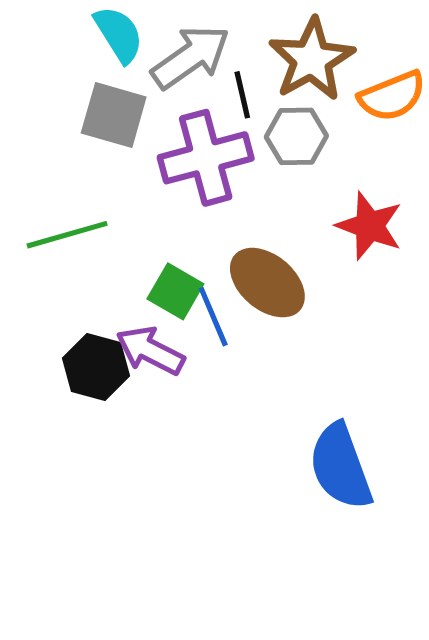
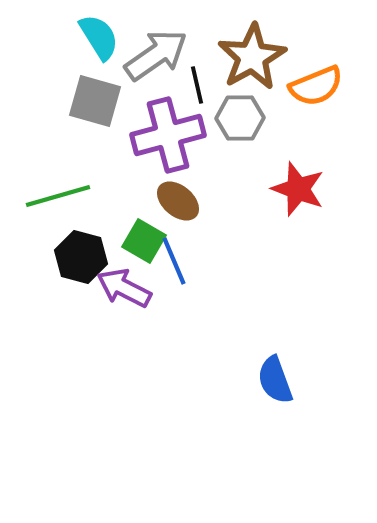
brown ellipse: (267, 283) -> (178, 201), moved, size x0.7
black hexagon: (96, 367) -> (81, 257), moved
blue semicircle: (340, 467) -> (275, 380), size x0.7

